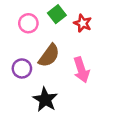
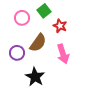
red star: (83, 23) -> (60, 26), moved

